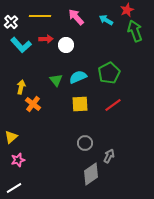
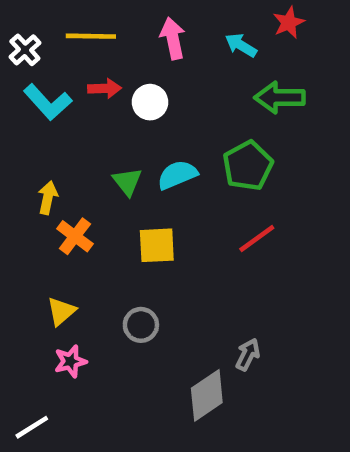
pink arrow: (76, 17) -> (173, 38), turned 30
green arrow: (135, 31) -> (280, 98), moved, turned -70
yellow square: (80, 104) -> (157, 245), moved
yellow triangle: (11, 137) -> (61, 311), moved
gray circle: (85, 143) -> (141, 325), moved
pink star: (18, 160) -> (70, 361), moved

